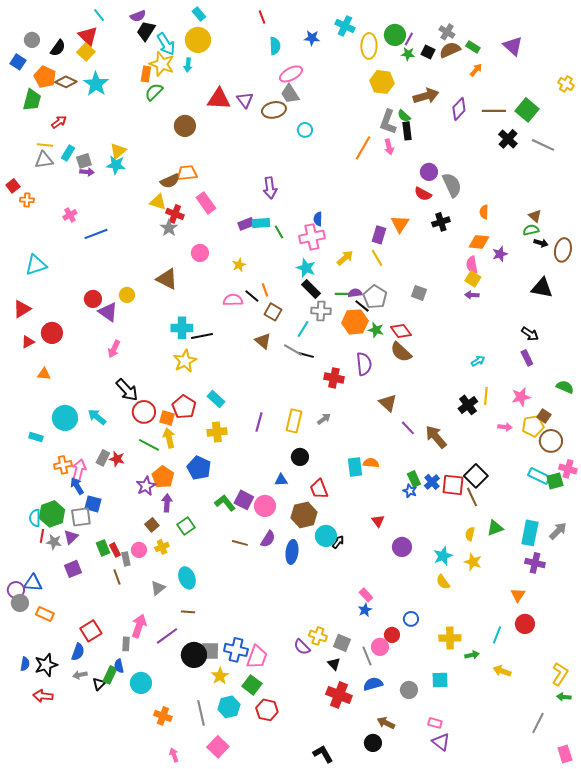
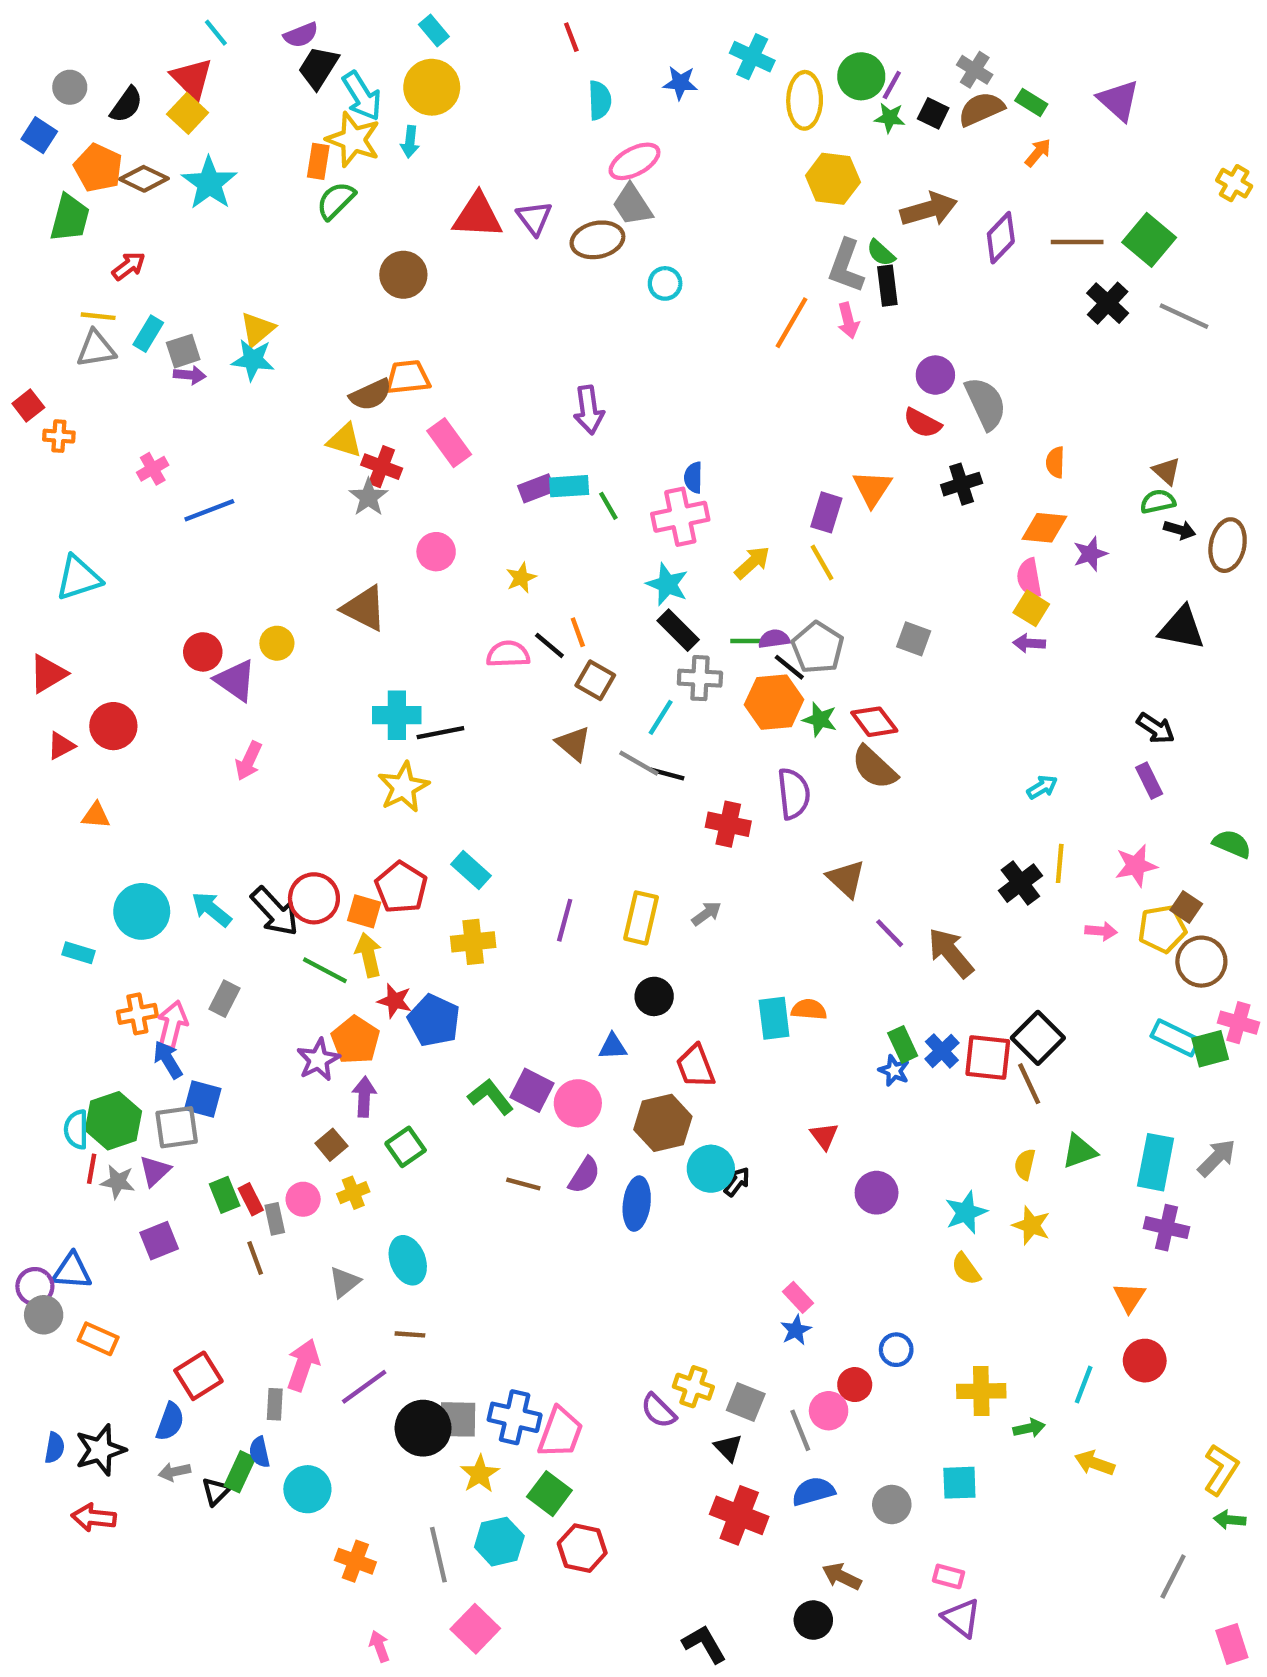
black arrow: (127, 390) -> (275, 911), moved
red star: (117, 459) -> (395, 1001), moved

